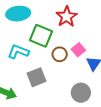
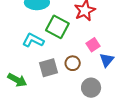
brown circle: (60, 54) -> (73, 63), moved

